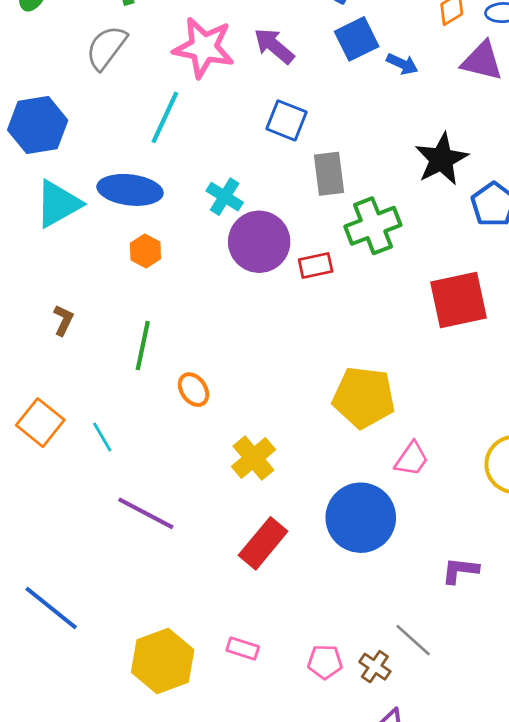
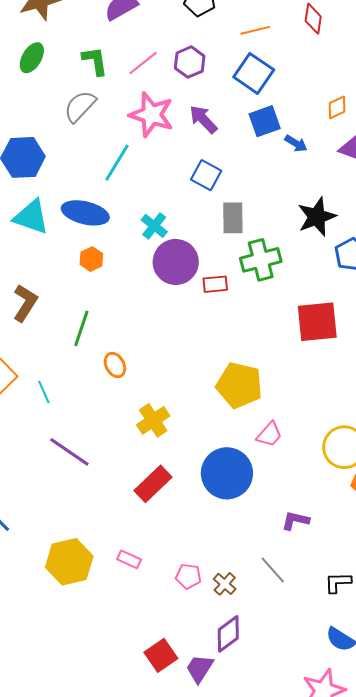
cyan triangle: (58, 204) -> (31, 217), turned 42
brown L-shape: (63, 320) -> (25, 303), size x1.6
gray line: (413, 640) -> (273, 570), moved

